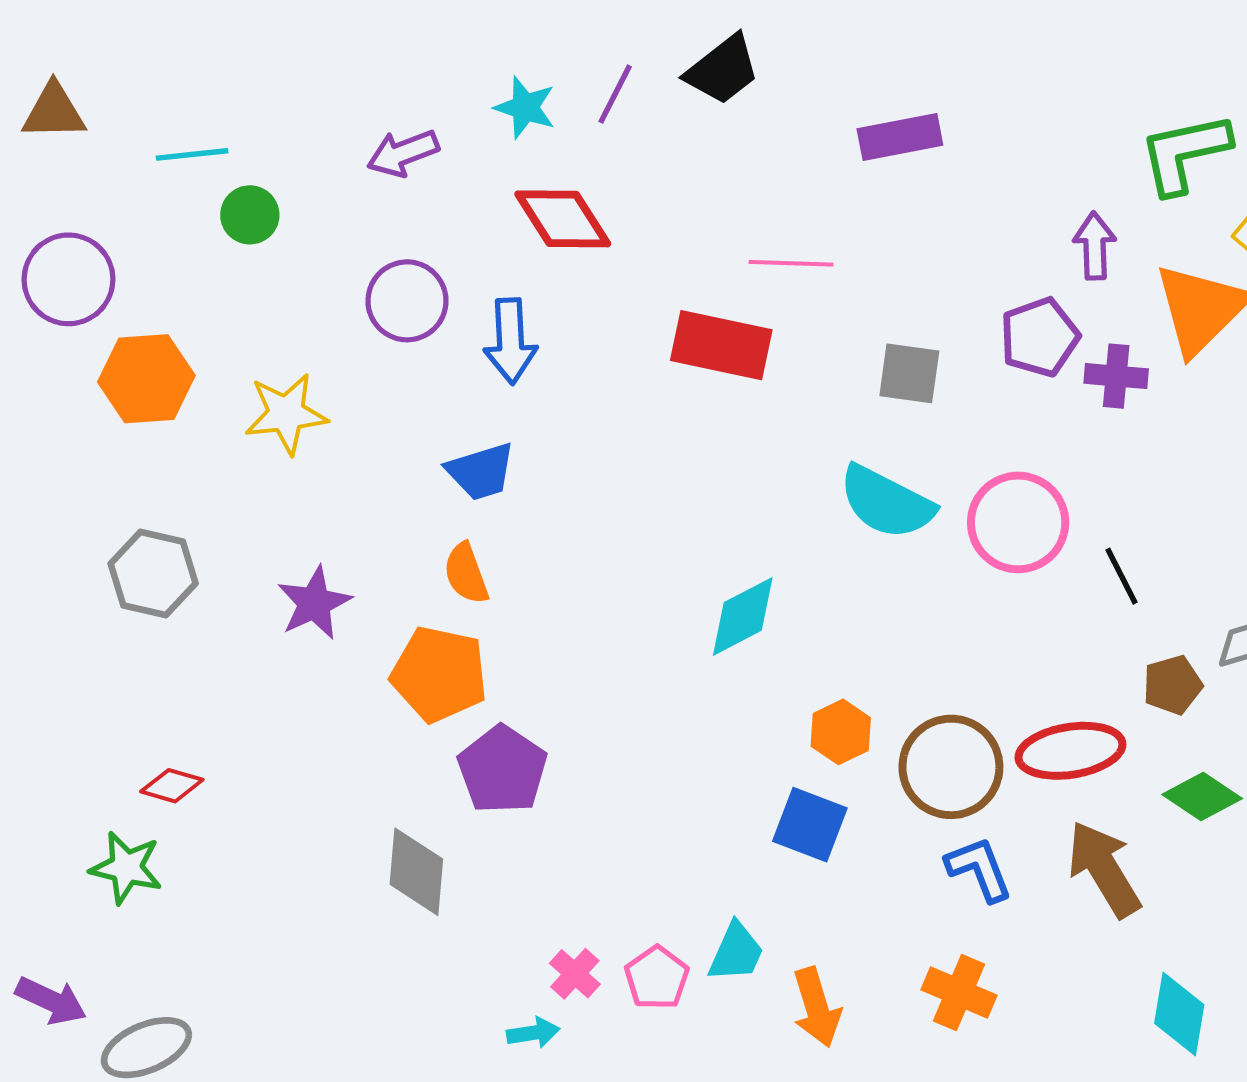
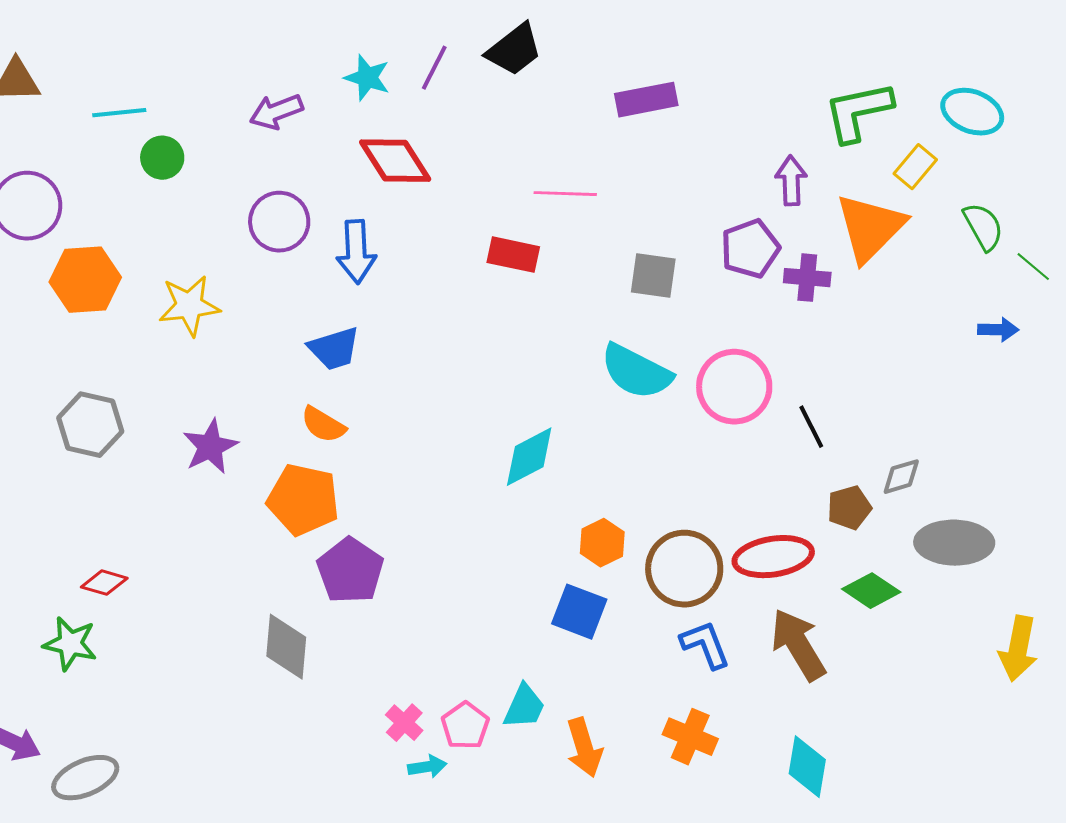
red rectangle: (721, 345) -> (513, 255), size x0.7
orange semicircle: (466, 574) -> (323, 425), turned -39
cyan diamond: (1179, 1014) -> (807, 767), moved
cyan arrow: (533, 1033) -> (427, 767), moved

